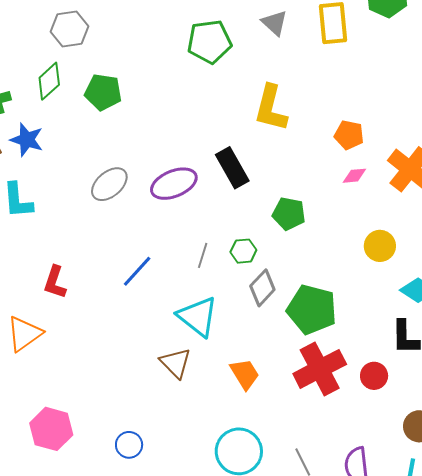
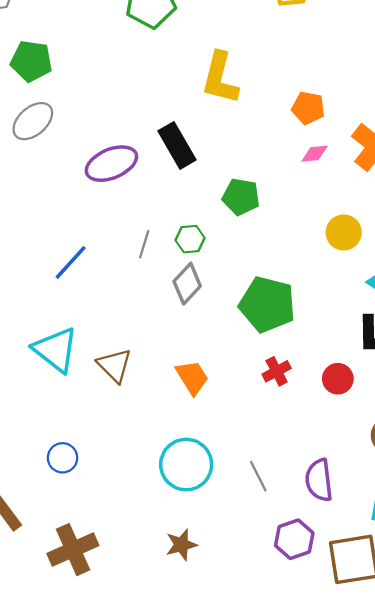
gray ellipse: (109, 184) -> (33, 121), moved
gray diamond: (262, 288) -> (187, 284), moved
cyan triangle: (198, 317) -> (55, 350), moved
red cross: (320, 369) -> (277, 371), size x0.5

